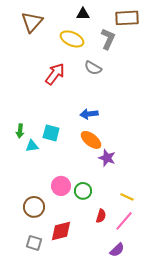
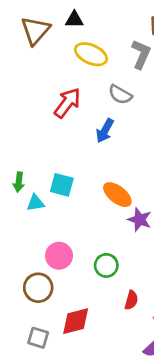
black triangle: (83, 14) -> (74, 19), moved
blue arrow: (89, 114) -> (105, 131), moved, turned -54
pink circle: (61, 186) -> (59, 256), moved

